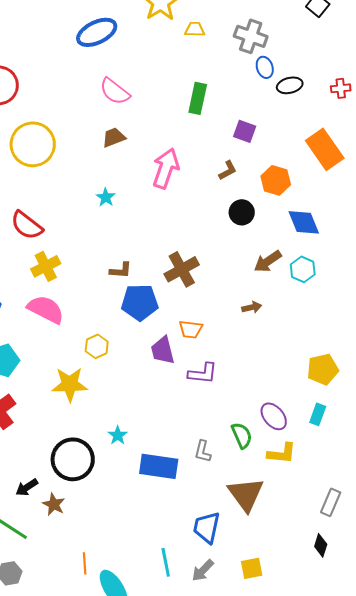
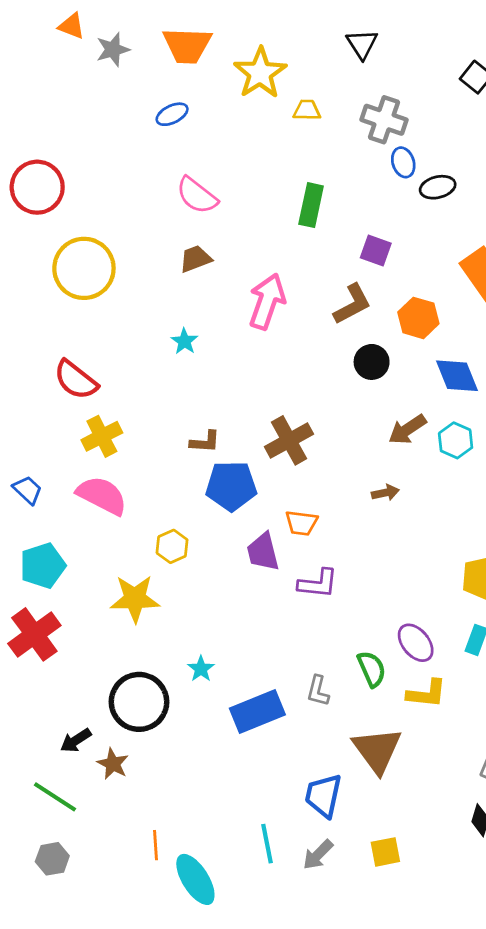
blue ellipse: (97, 32) -> (172, 114), size x0.6
brown L-shape: (228, 170) -> (352, 304), size x1.5
blue rectangle: (159, 466) -> (257, 712), turned -30

